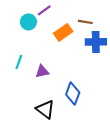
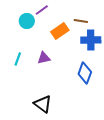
purple triangle: (42, 71) -> (44, 58), moved
blue diamond: (73, 94) -> (85, 73), moved

